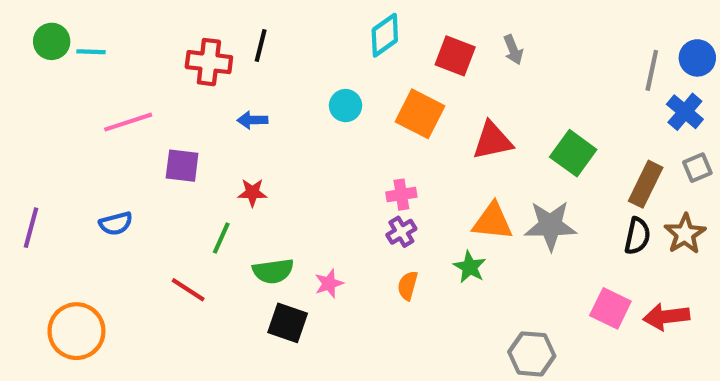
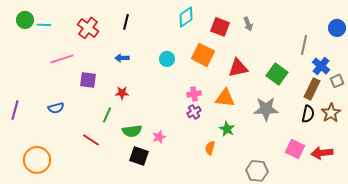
red cross: (209, 62) -> (88, 28), moved, turned 30
gray line: (652, 70) -> (304, 45), moved
cyan circle: (346, 106) -> (167, 59), moved
blue cross: (685, 112) -> (321, 66), moved
orange triangle: (492, 221) -> (225, 98), moved
orange semicircle: (408, 286) -> (210, 148), moved

